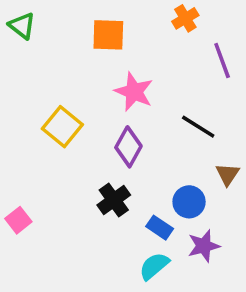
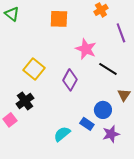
pink star: (134, 92) -> (86, 49), moved
black cross: (114, 200) -> (25, 101), moved
cyan semicircle: (154, 266) -> (62, 134), moved

